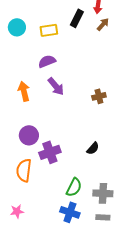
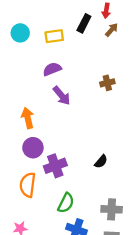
orange arrow: (24, 91) -> (28, 118), moved
brown cross: (99, 96) -> (107, 83), moved
green semicircle: (74, 187) -> (66, 203), moved

